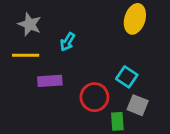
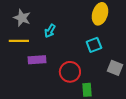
cyan square: (127, 77) -> (94, 45), moved, turned 35
gray square: (138, 105) -> (115, 68), moved

